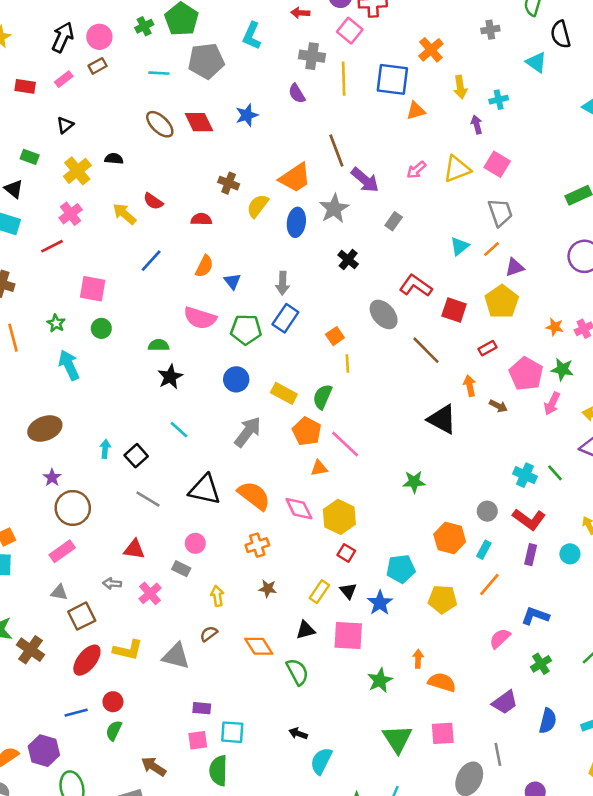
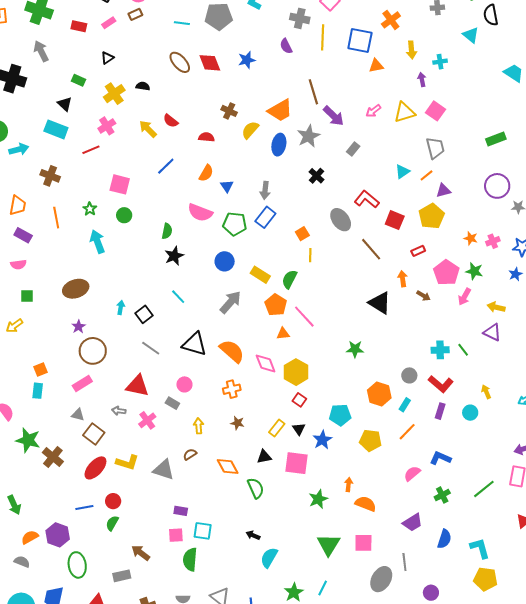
green semicircle: (159, 345) -> (167, 231), turned 98
cyan cross: (525, 475) -> (440, 350), turned -30
red triangle: (134, 549) -> (138, 386), size x1.4
brown square: (82, 616) -> (94, 434), turned -30

